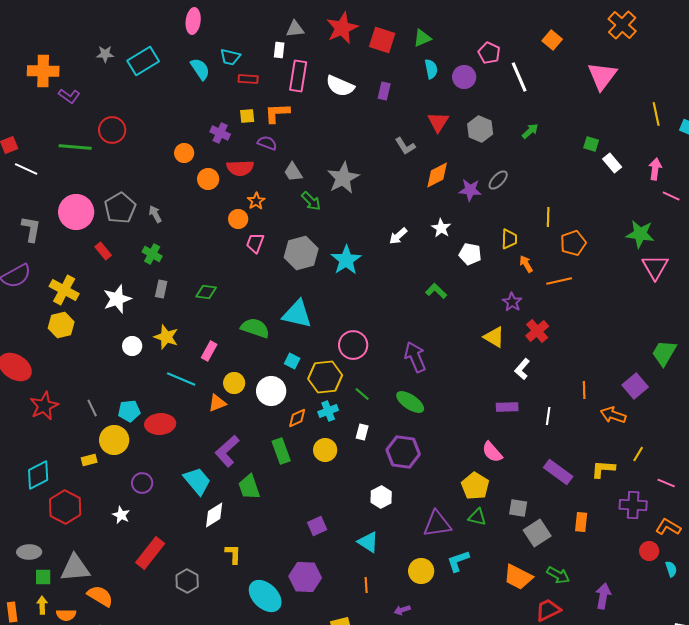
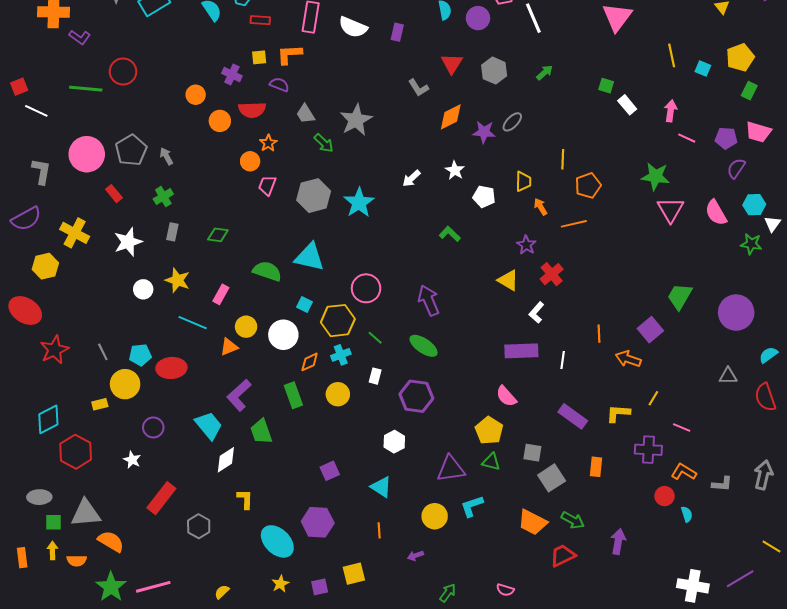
green cross: (152, 254) -> (163, 197), turned 30
yellow hexagon: (61, 325) -> (45, 266), moved
purple rectangle: (507, 407) -> (521, 351), size x1.5

